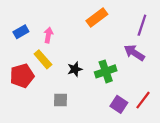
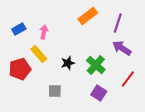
purple line: (142, 25) -> (118, 23), moved
green cross: (106, 71) -> (96, 65), turned -30
red line: (143, 100) -> (128, 79), moved
purple square: (119, 104) -> (99, 93), moved

